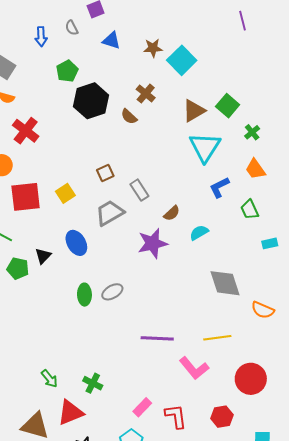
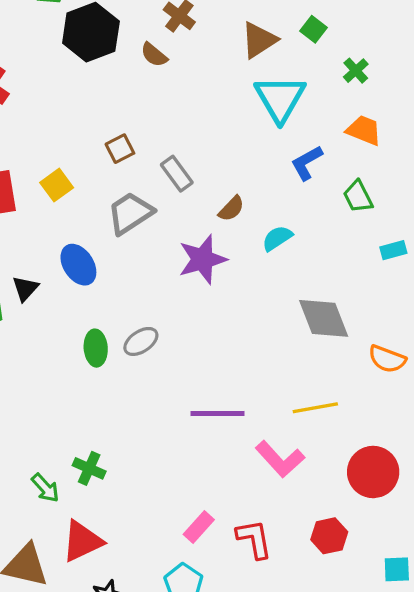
green square: (228, 106) -> (314, 29), size x0.7
orange trapezoid: (255, 169) -> (364, 130), turned 150
green cross: (93, 383) -> (89, 468), moved

